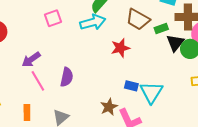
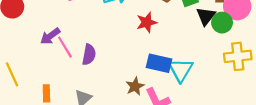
pink line: (38, 81) -> (65, 47), moved
blue rectangle: (131, 86) -> (159, 63), size x1.6

